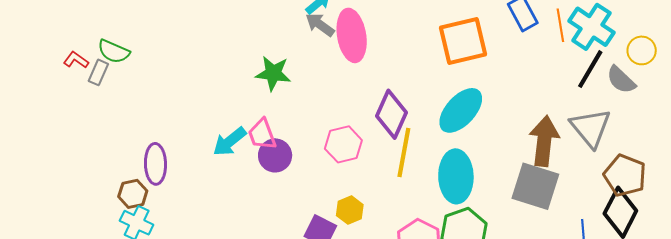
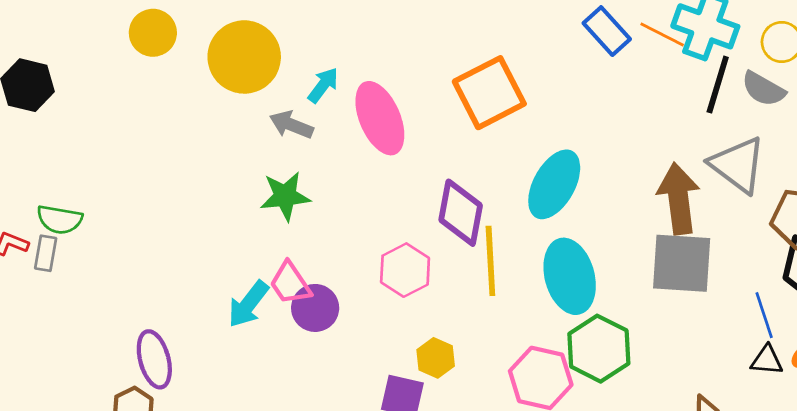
gray arrow: (320, 25) -> (291, 125), moved
orange line: (560, 25) -> (662, 34), turned -40
orange square: (463, 41) -> (489, 93), moved

